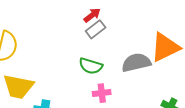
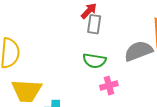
gray rectangle: (96, 29) -> (94, 24), turned -36

